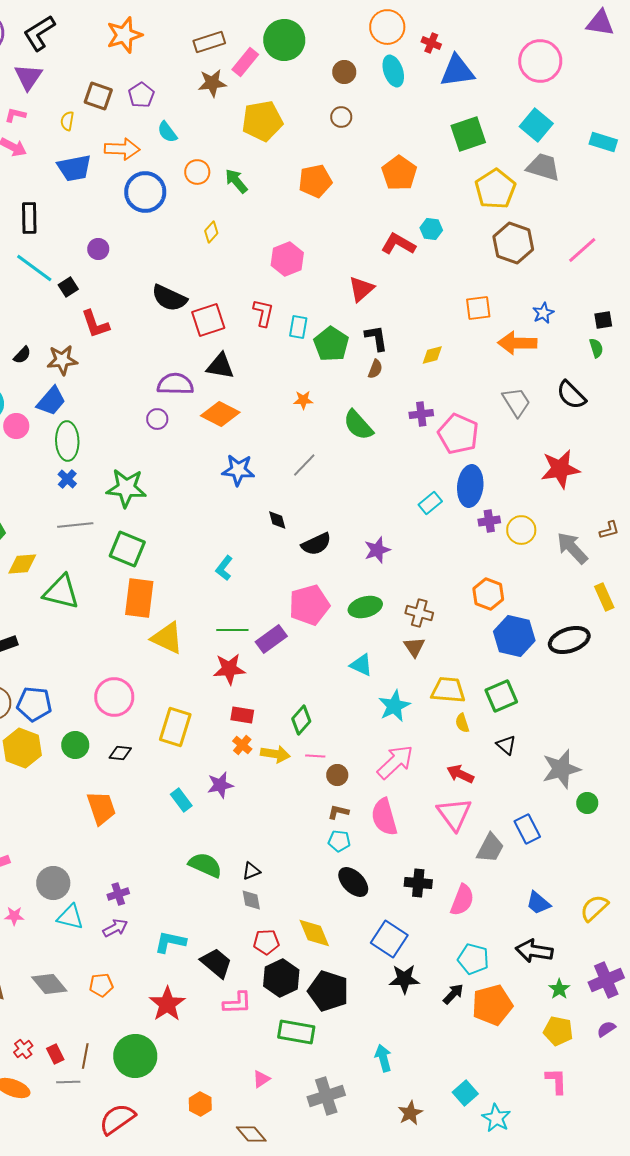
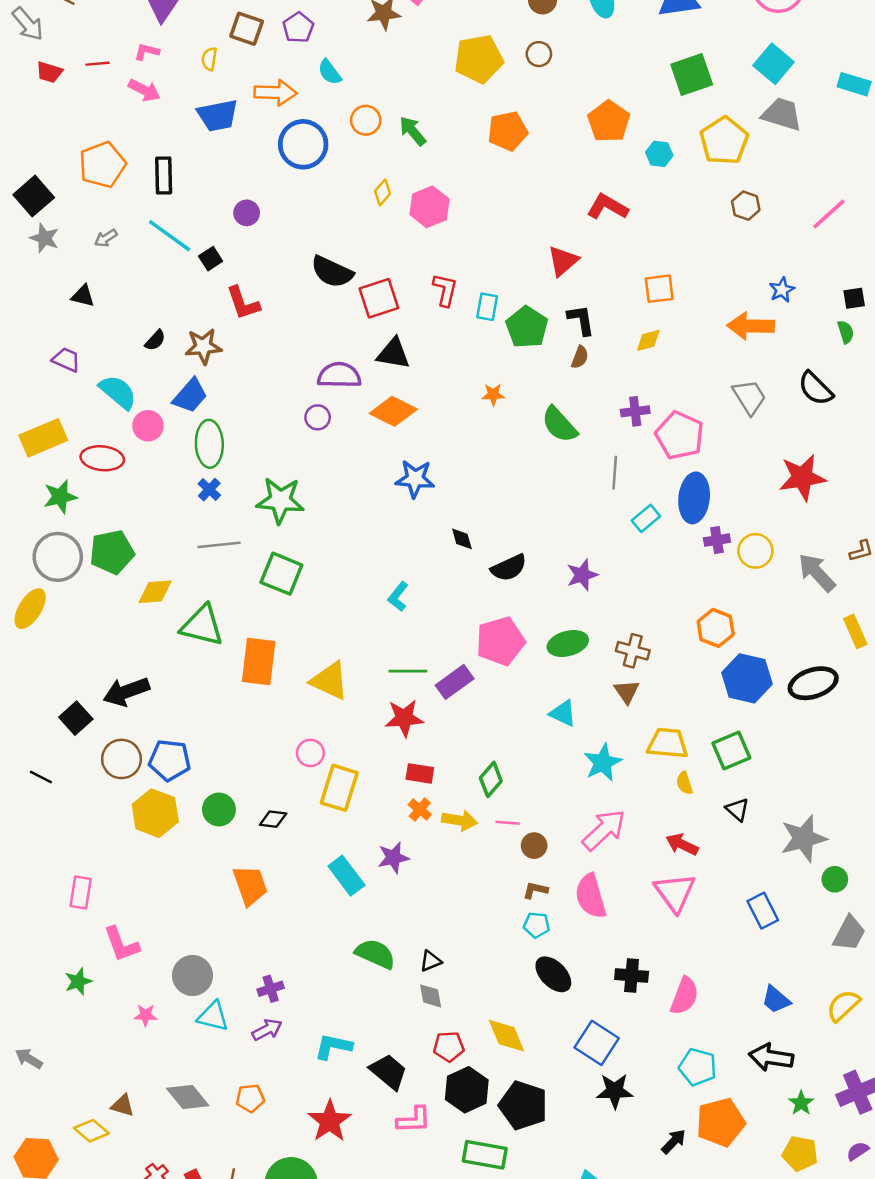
yellow pentagon: (262, 121) -> (479, 59), moved
cyan hexagon: (431, 229) -> (659, 154), moved
brown hexagon: (513, 243) -> (746, 206), size x0.6
pink hexagon: (287, 259) -> (429, 207), moved
orange square: (478, 308) -> (659, 289), moved
gray line: (304, 465) -> (615, 473), moved, turned -40
orange rectangle: (139, 598) -> (259, 662), moved
pink circle: (114, 697) -> (310, 753), moved, size x0.6
cyan rectangle: (181, 800) -> (346, 876), size x1.4
gray trapezoid: (490, 848) -> (849, 933), moved
black arrow: (453, 994) -> (674, 1141), moved

